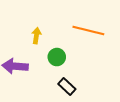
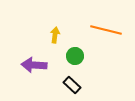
black rectangle: (67, 87) -> (72, 85), moved

